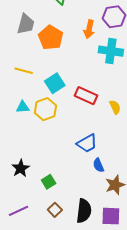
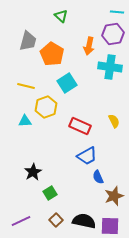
cyan square: (55, 83) -> (67, 83), moved
red rectangle: (86, 96) -> (80, 126), moved
yellow hexagon: (45, 109) -> (46, 107), moved
black star: (21, 168) -> (33, 172), moved
black semicircle: (84, 211) -> (84, 221), turned -85

